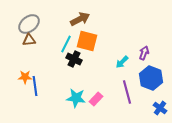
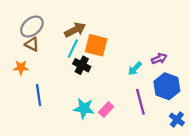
brown arrow: (80, 19) -> (75, 30), moved
brown triangle: (29, 40) -> (32, 44), turned 32
purple arrow: (144, 53) -> (159, 59), turned 48
orange star: (25, 77) -> (21, 67), moved

